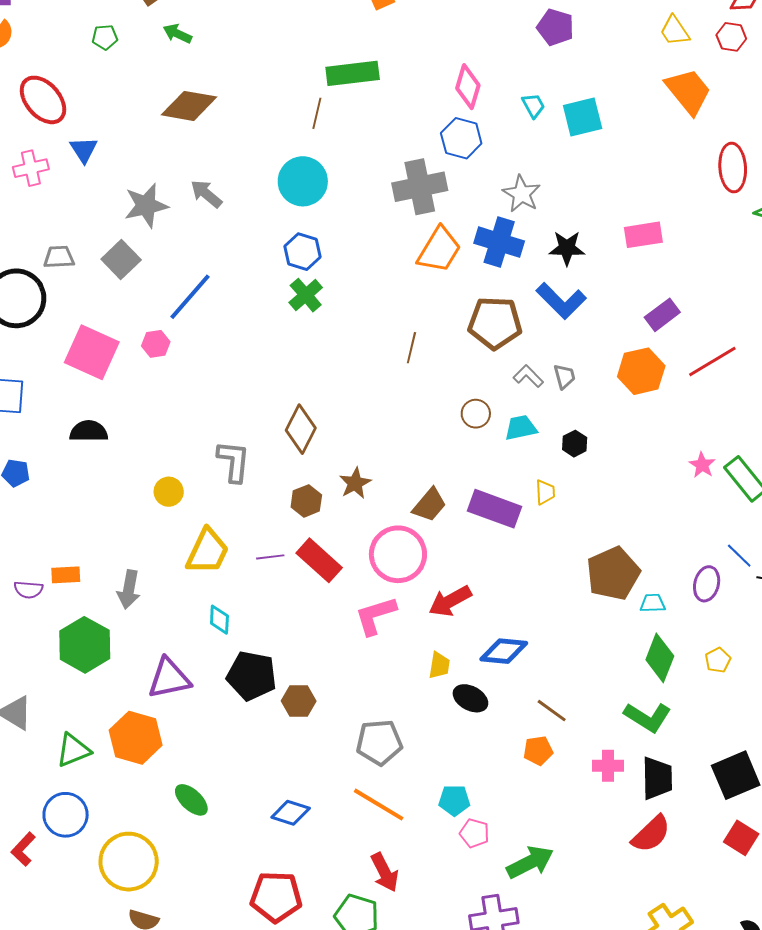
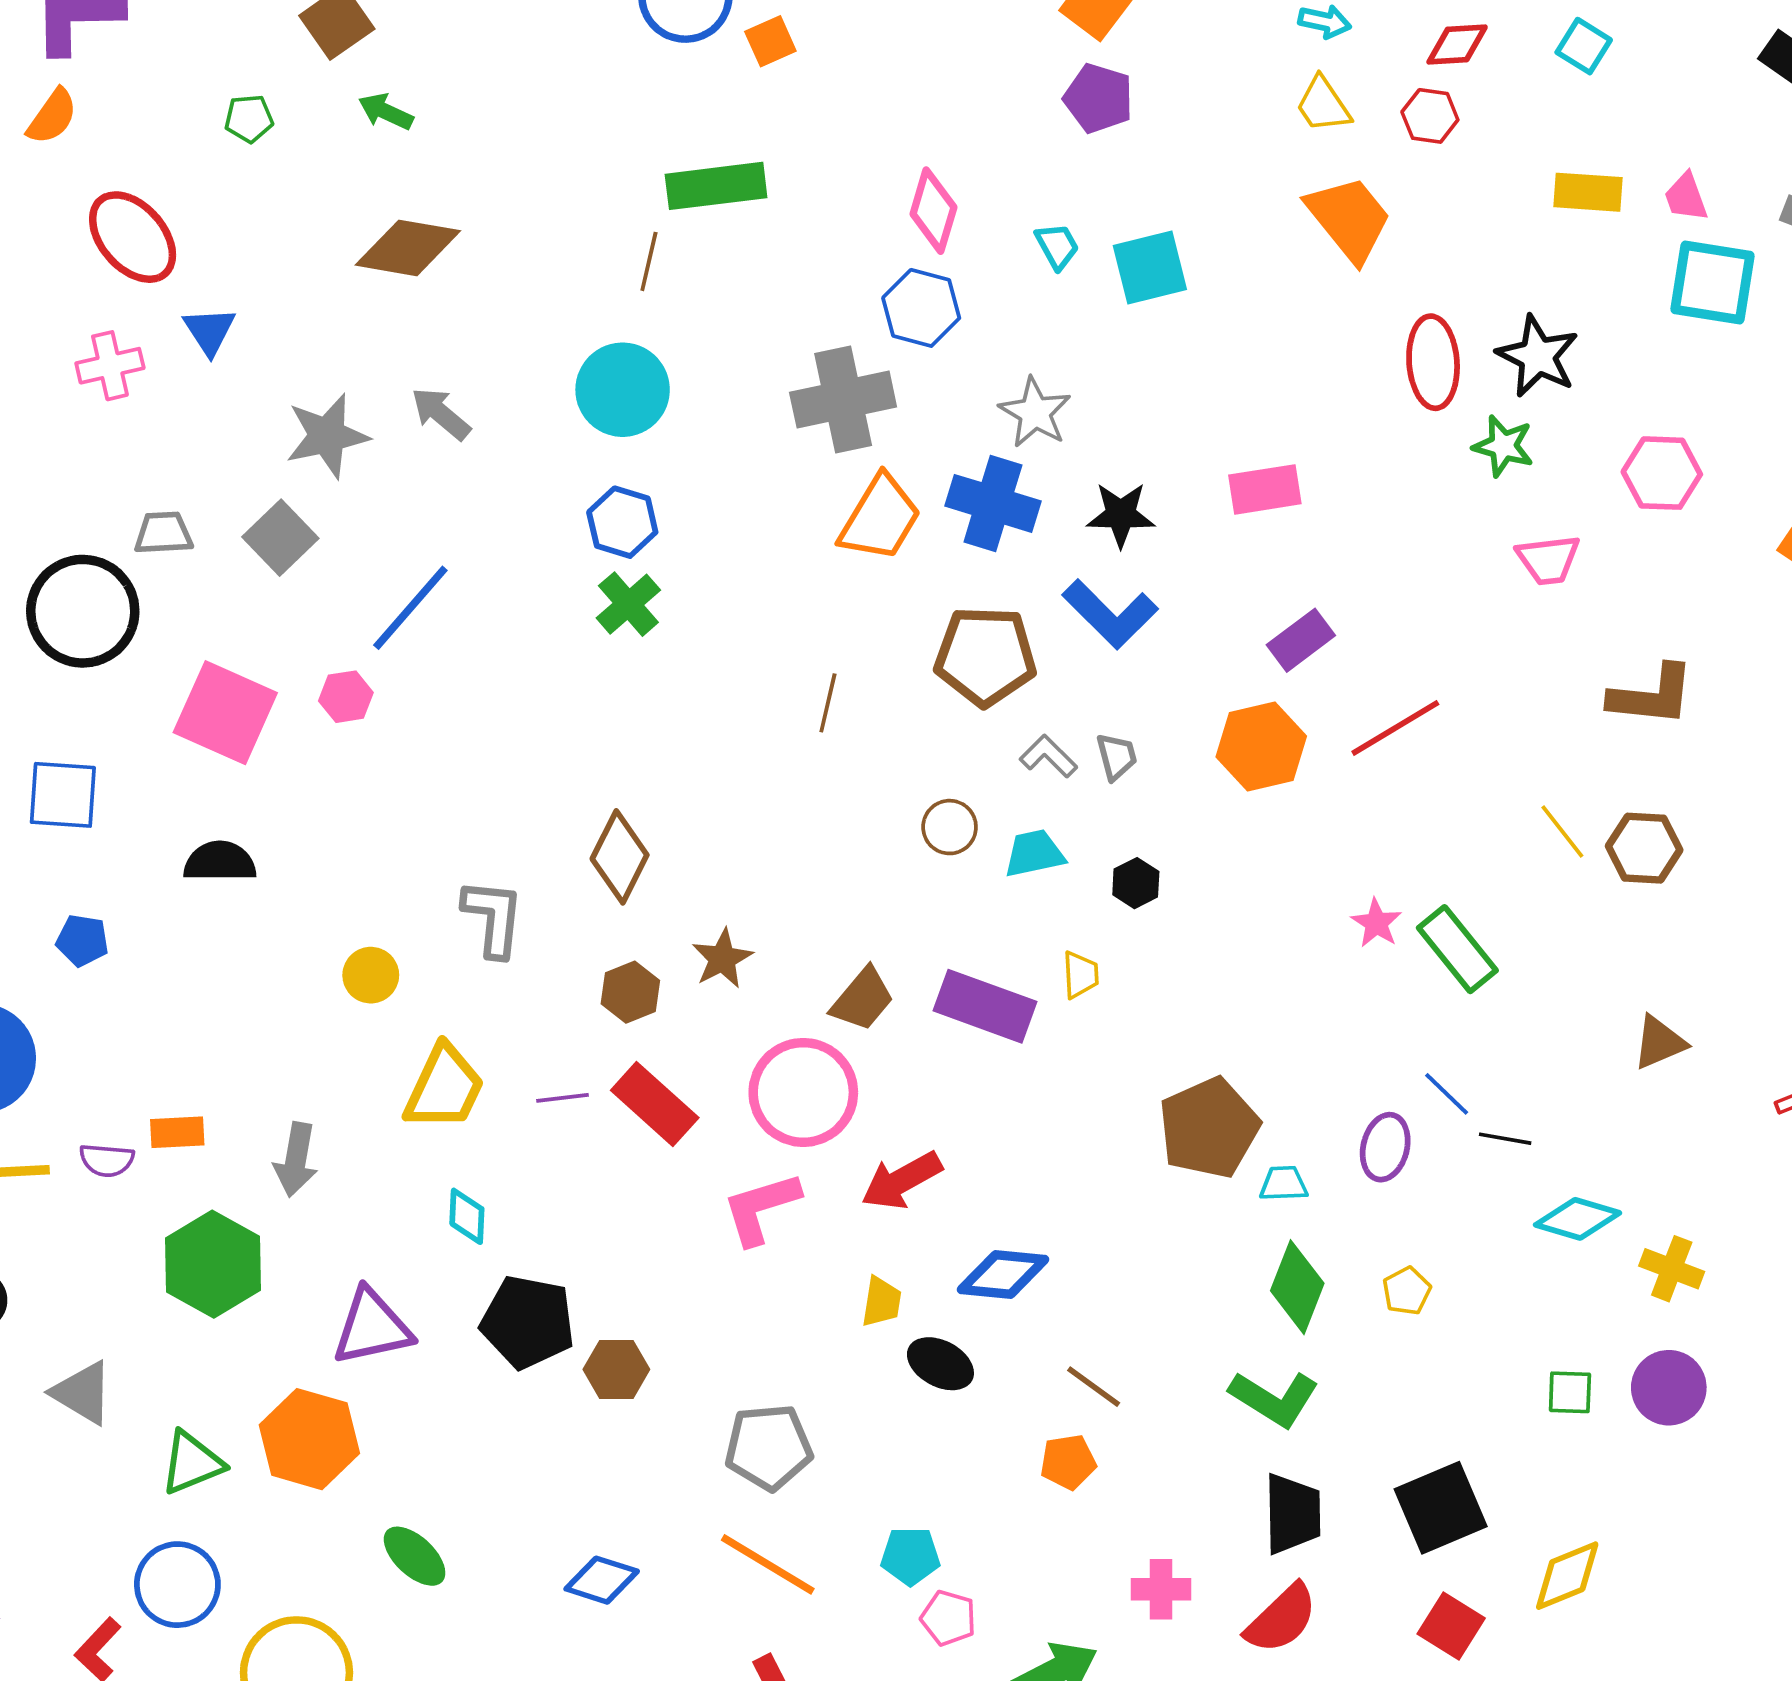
pink cross: (608, 766) -> (1161, 1589), moved

